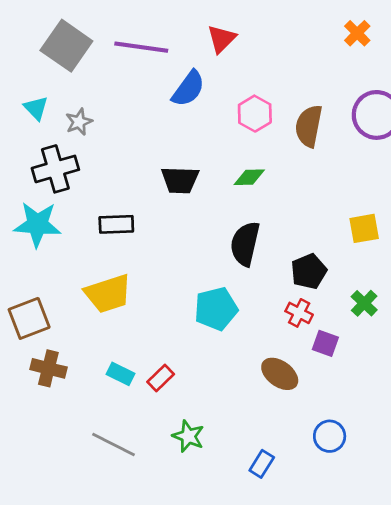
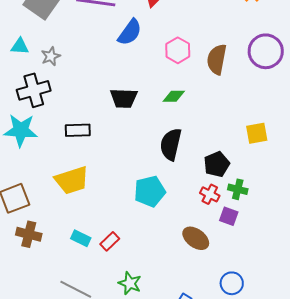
cyan triangle: (36, 108) -> (20, 46), turned -42
green cross: (364, 303) -> (238, 189), moved, turned -30

